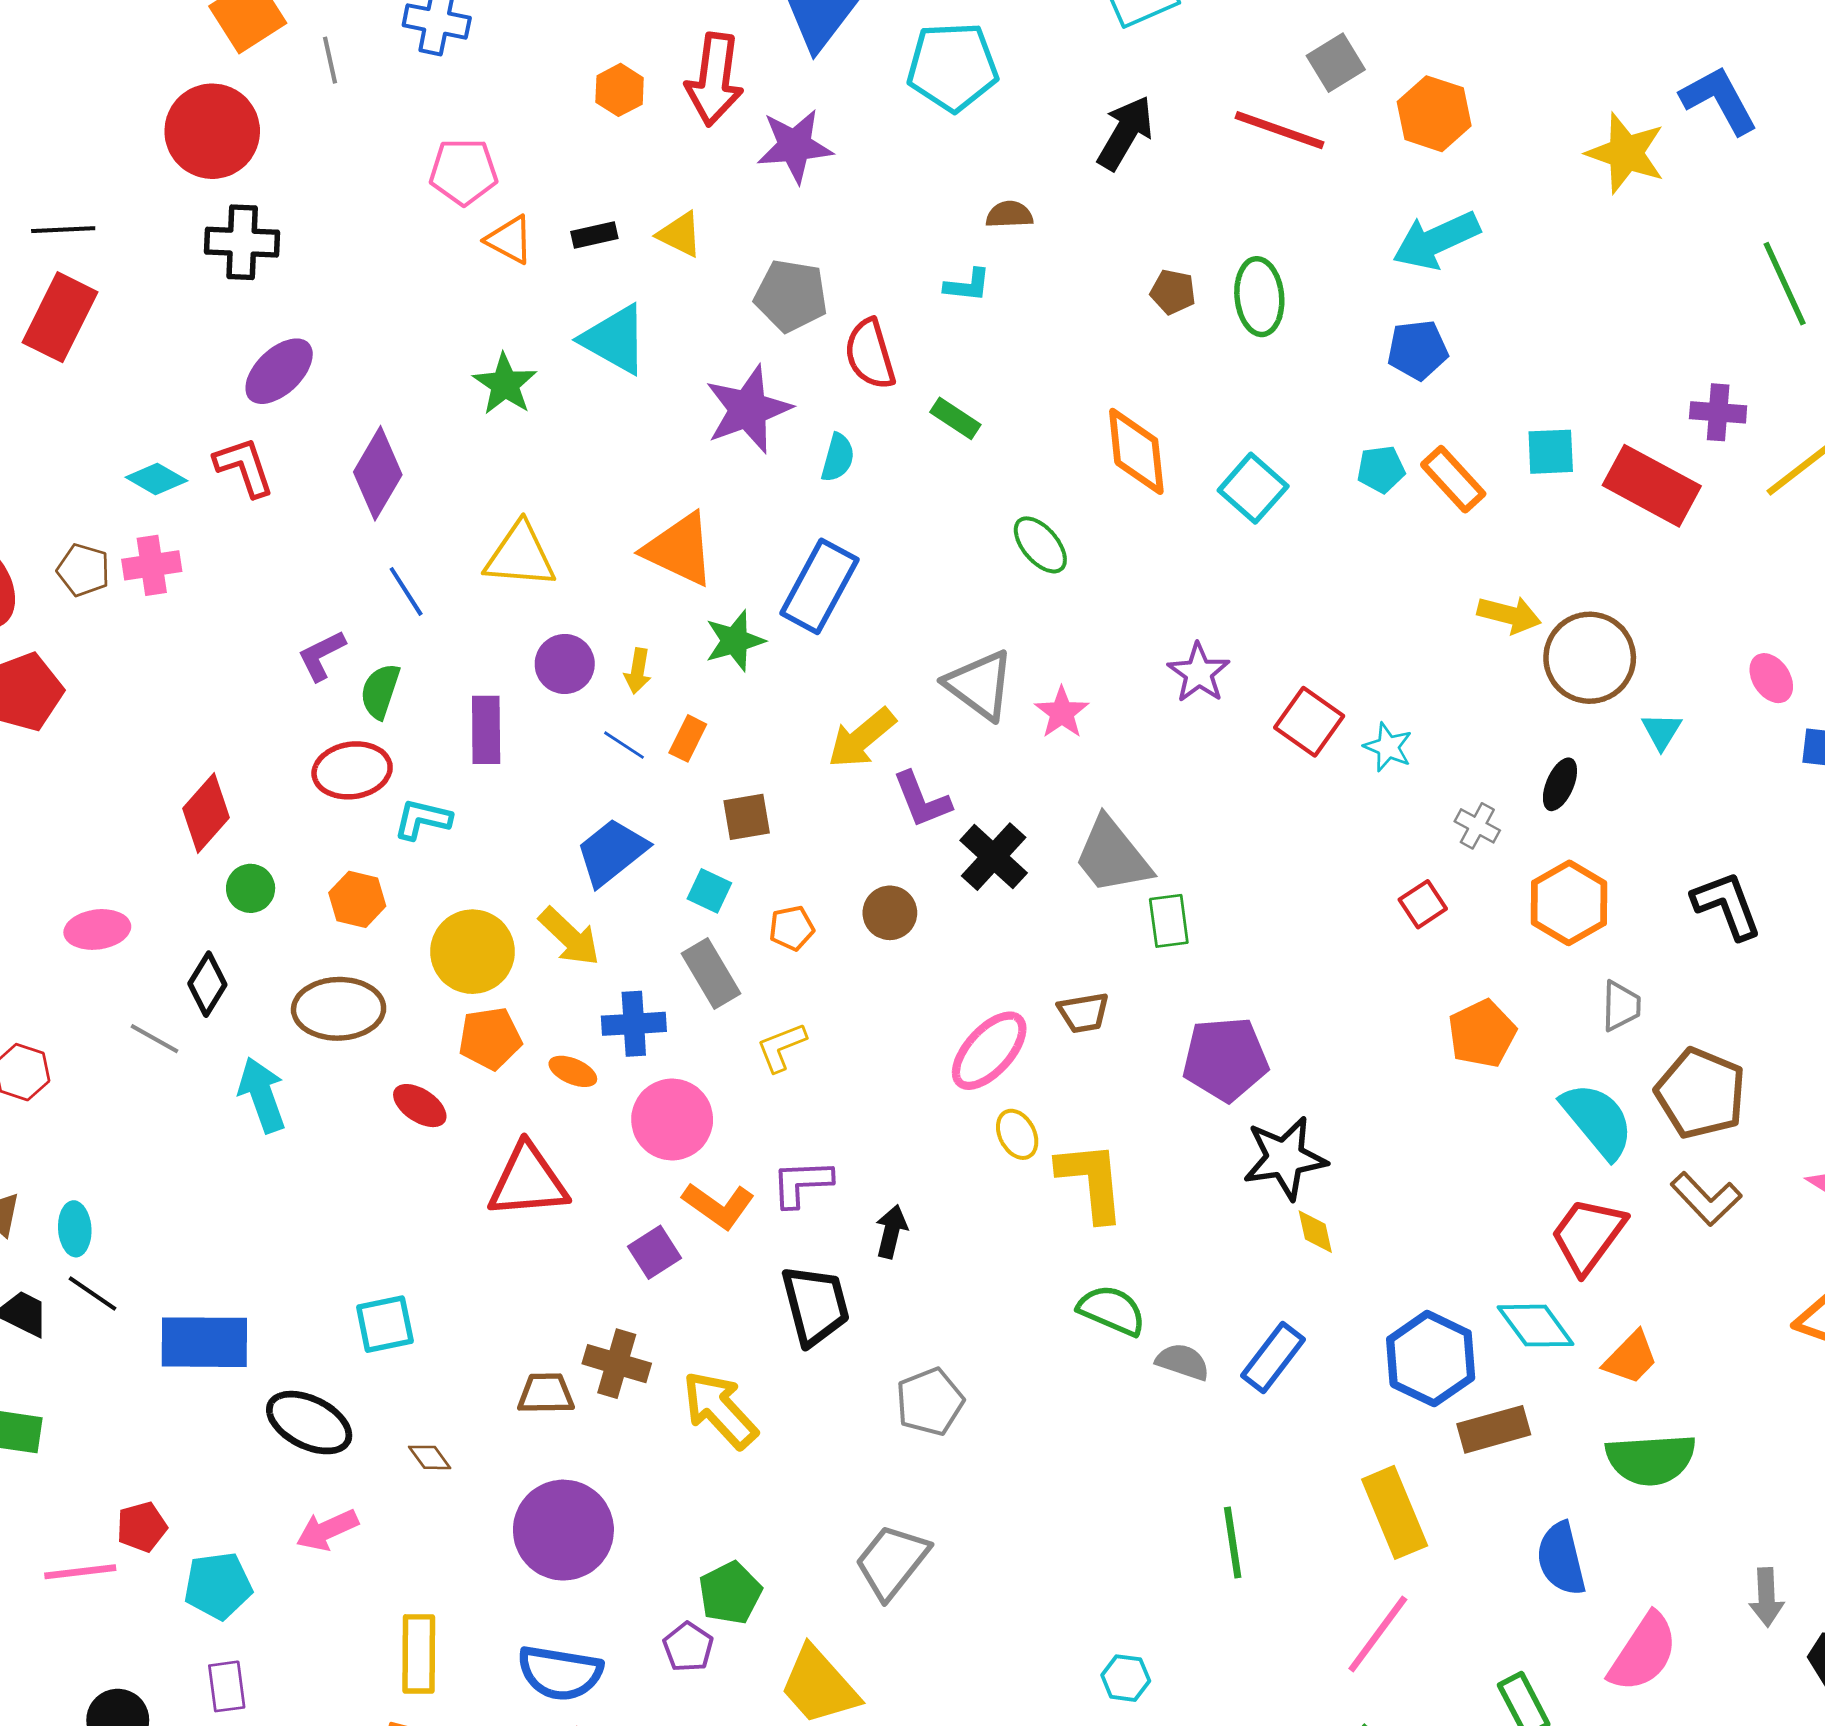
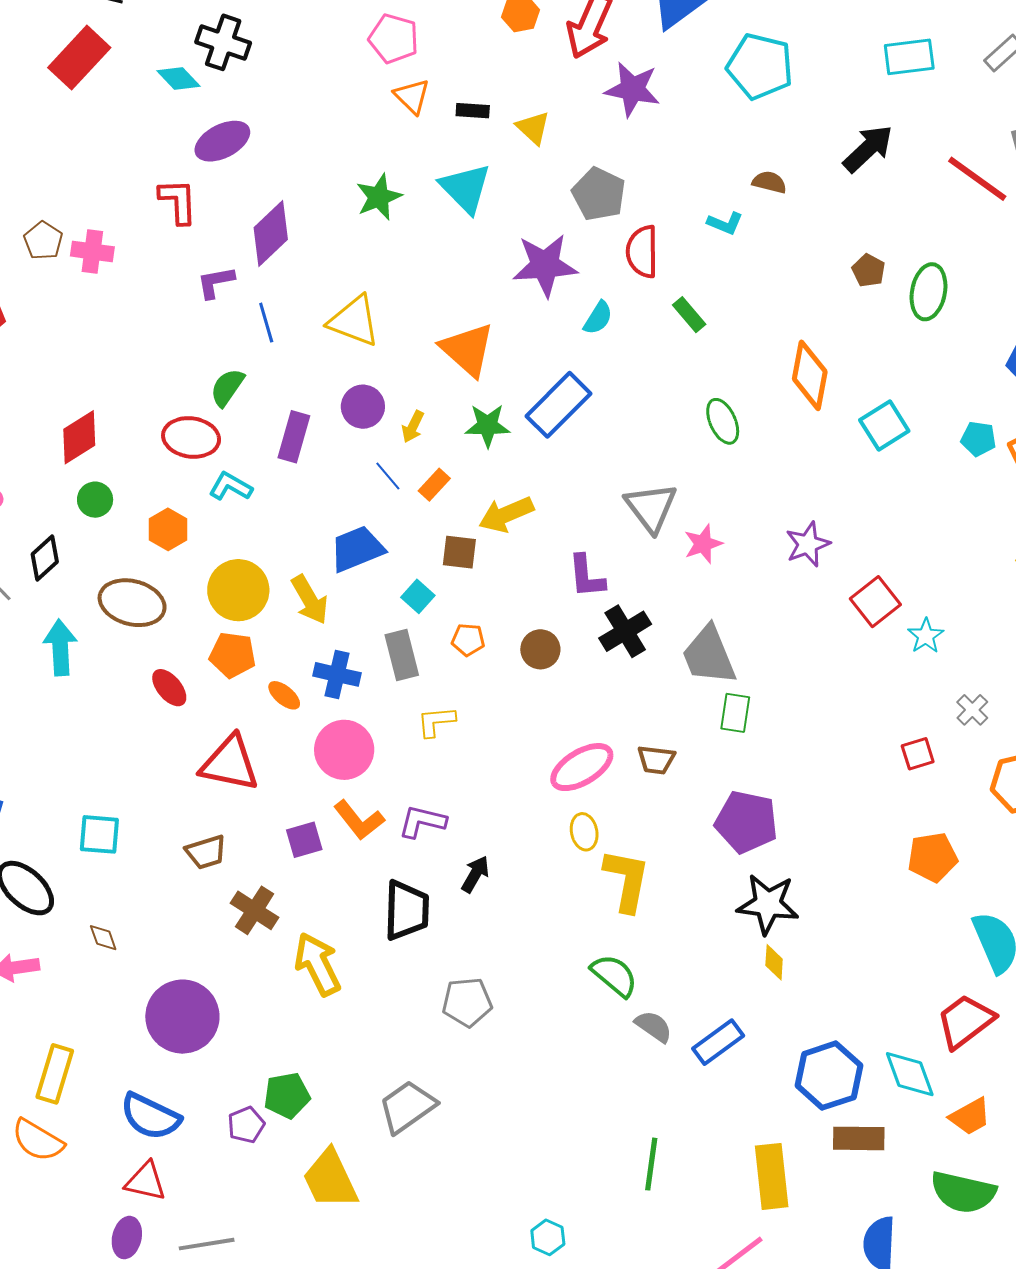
cyan diamond: (156, 479) -> (178, 78), moved
purple L-shape: (322, 655) -> (216, 282), moved
yellow arrow: (862, 738) -> (506, 514), moved
brown trapezoid: (546, 1394) -> (206, 852), moved, turned 147

